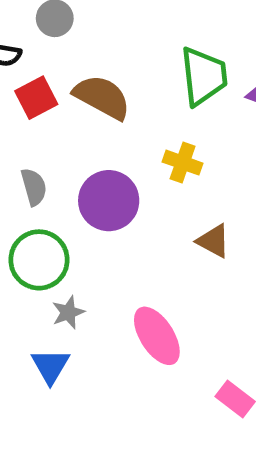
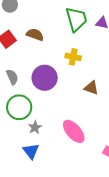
brown semicircle: (102, 97) -> (35, 35), size x0.7

